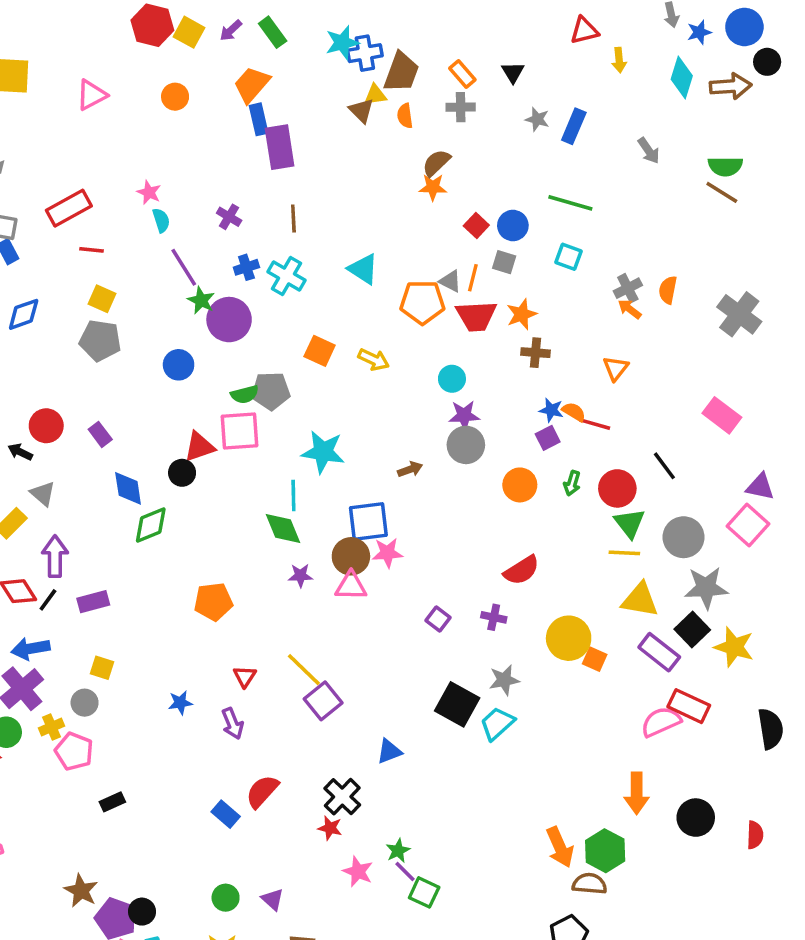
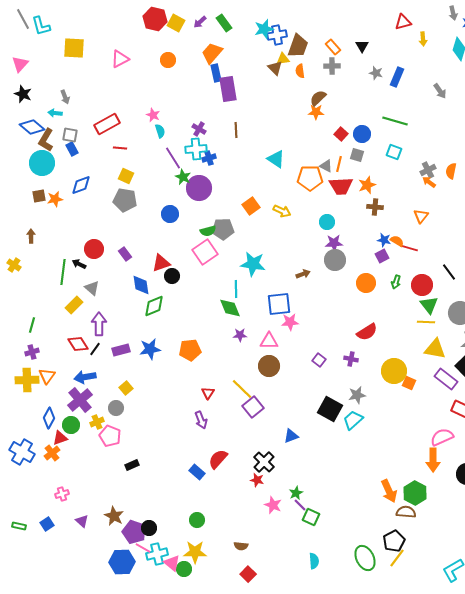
cyan cross: (287, 276) -> (196, 149), moved, turned -35
orange square: (320, 351) -> (251, 206), turned 30
pink square: (239, 431) -> (205, 252), turned -30
red triangle: (199, 447) -> (161, 263), moved
brown circle: (351, 556) -> (269, 366), moved
yellow square: (102, 668) -> (126, 388), turned 32
blue star: (180, 703) -> (150, 349), moved, size x1.5
pink semicircle: (661, 722) -> (442, 437), moved
purple triangle: (273, 899) -> (82, 521), moved

